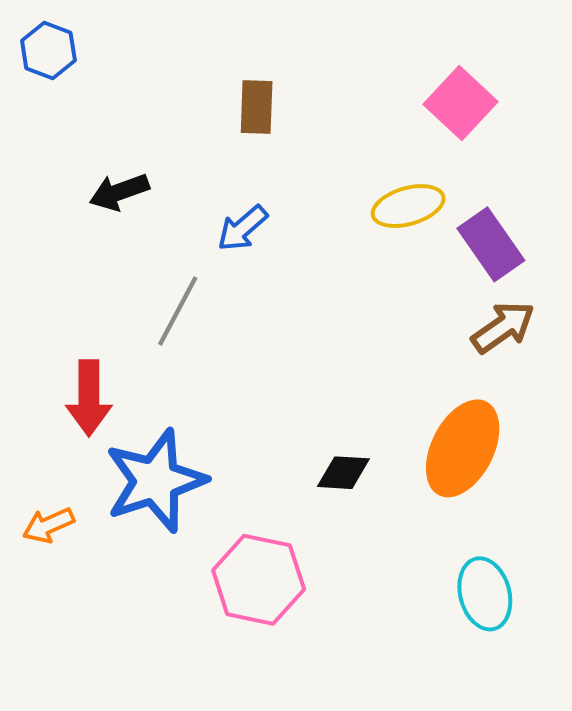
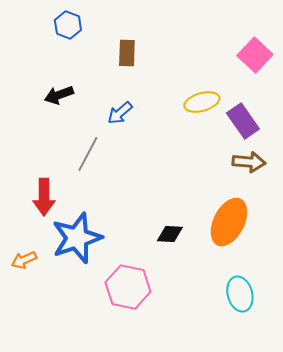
blue hexagon: (48, 50) -> (68, 25), moved
pink square: (461, 103) -> (255, 55), moved
brown arrow: (503, 327) -> (249, 162), turned 40

